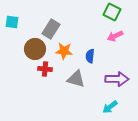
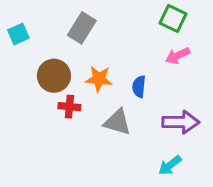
cyan square: (12, 22) -> (18, 34), turned -32
gray rectangle: (51, 29) -> (82, 28), moved

